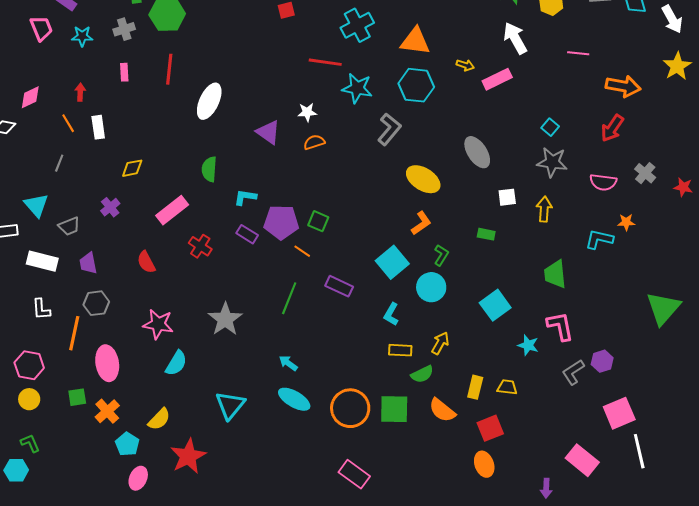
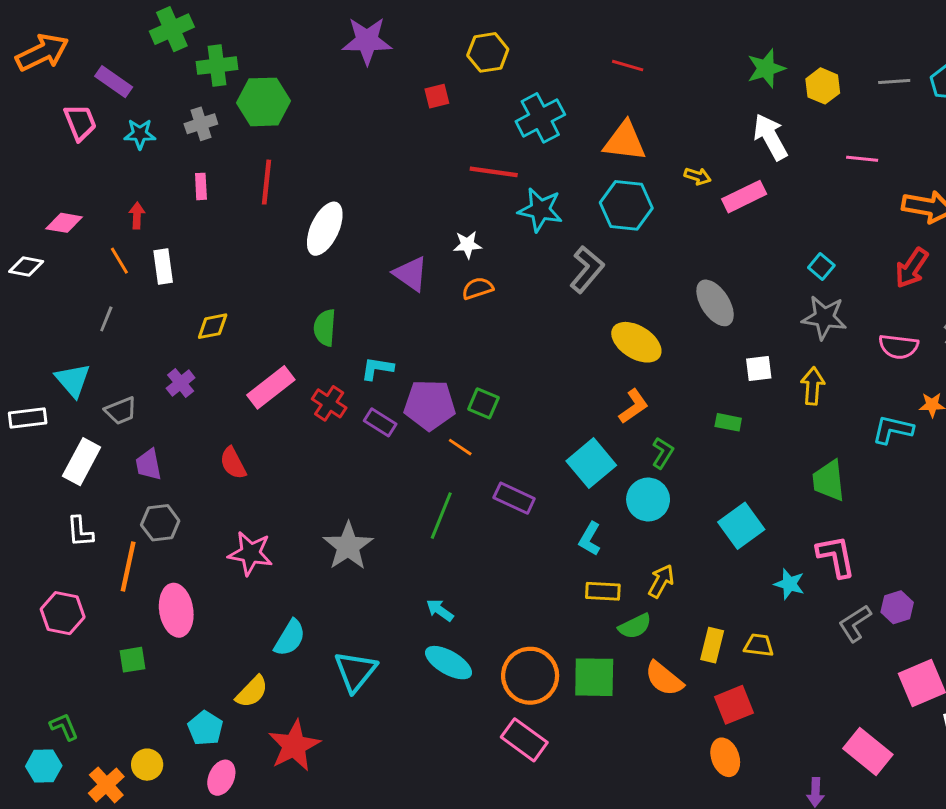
pink diamond: (30, 97) -> (64, 223), turned 35
red cross: (200, 246) -> (329, 403), moved
white rectangle: (42, 261) -> (82, 462), turned -76
cyan semicircle: (176, 363) -> (290, 638), moved
yellow circle: (29, 399) -> (147, 765), moved
orange cross: (107, 411) -> (106, 785), moved
pink rectangle: (354, 474) -> (524, 740), moved

